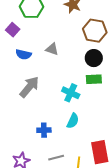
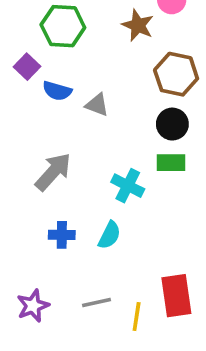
blue semicircle: (23, 54) -> (57, 91), moved
cyan semicircle: (73, 121) -> (109, 235), moved
blue cross: (44, 130) -> (62, 235), moved

